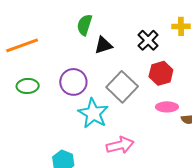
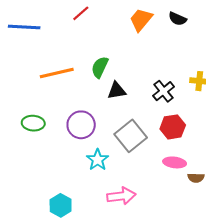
orange line: (22, 45) -> (57, 73), moved
cyan star: (93, 113) -> (98, 160), size x0.7

